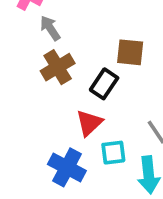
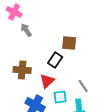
brown cross: (58, 67) -> (22, 70), moved, turned 36

